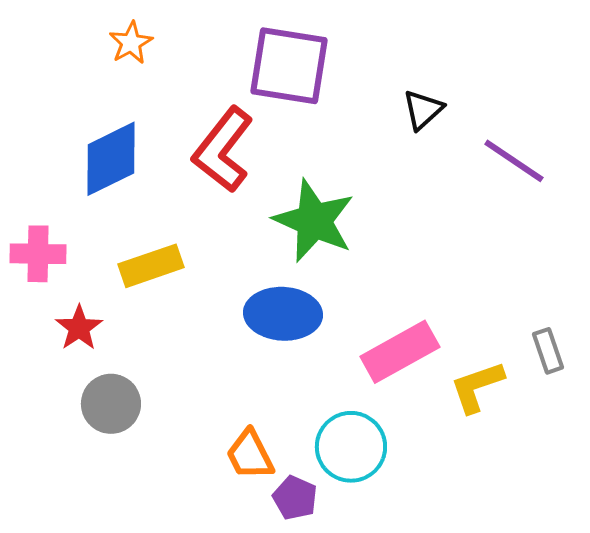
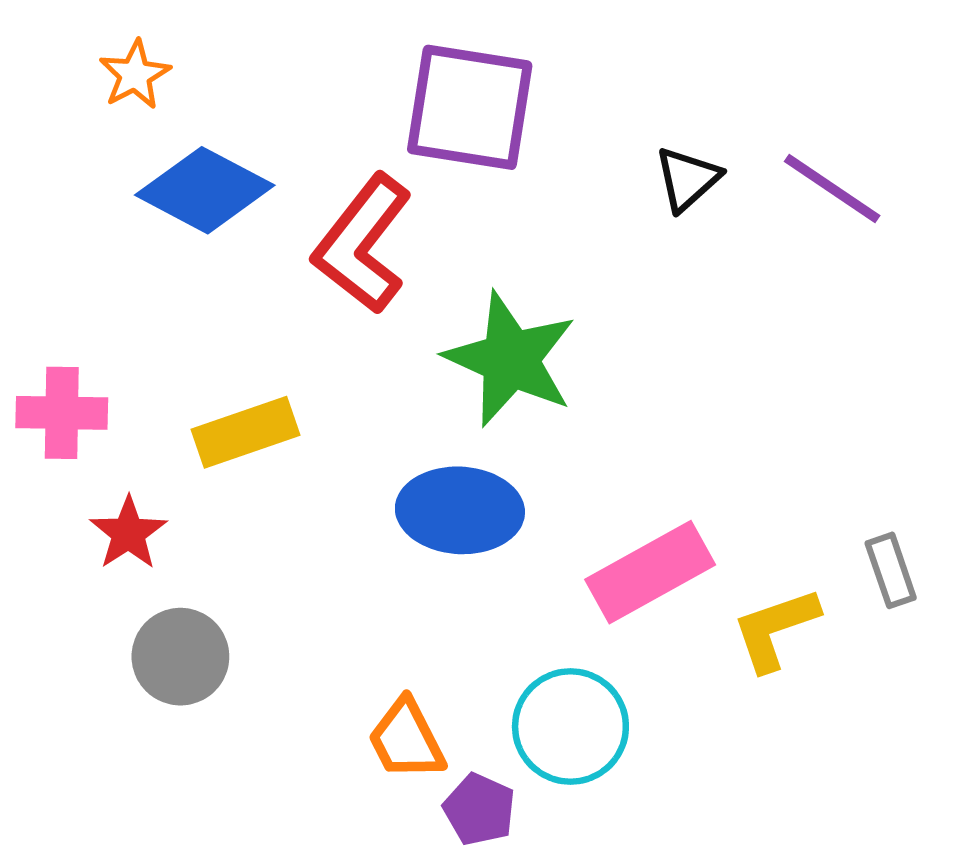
orange star: (131, 43) -> (135, 75), moved
blue diamond: (111, 159) -> (205, 190), moved, turned 54
purple line: (514, 161) -> (832, 189), moved

